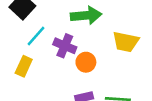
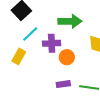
purple cross: (65, 46) -> (52, 43), turned -30

